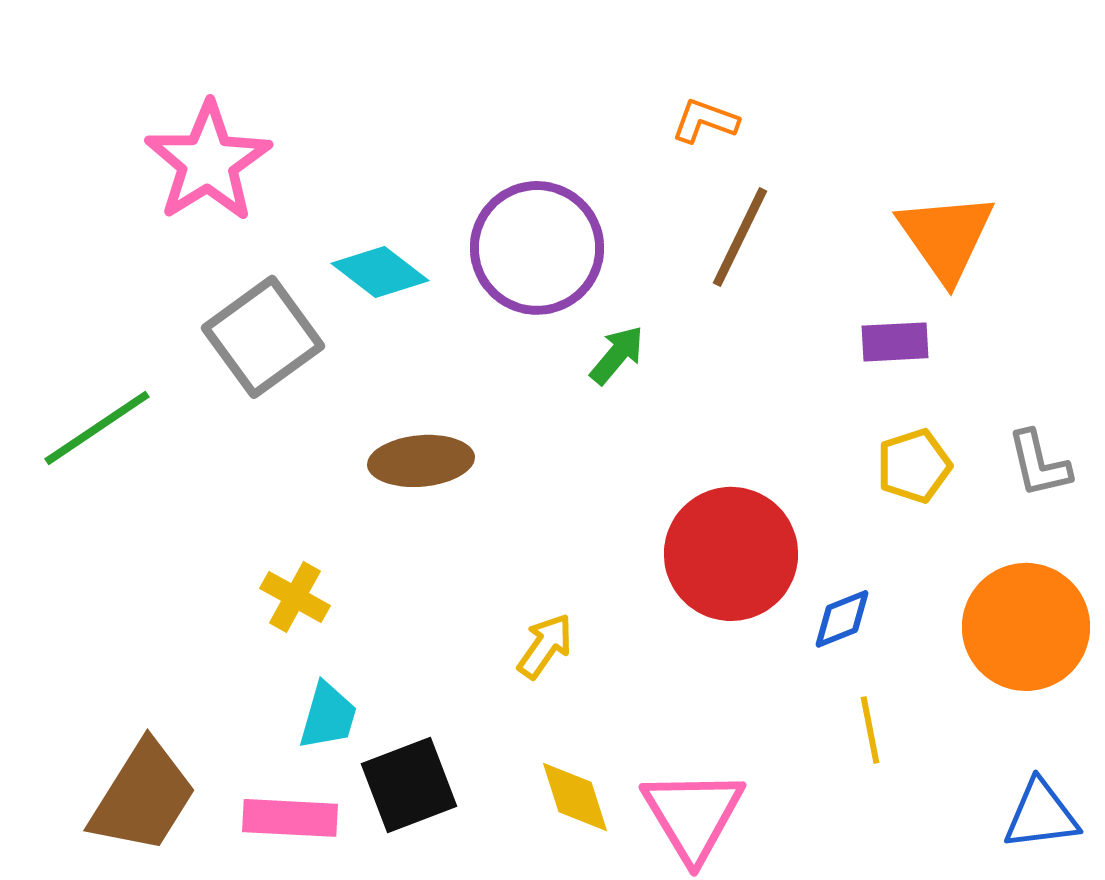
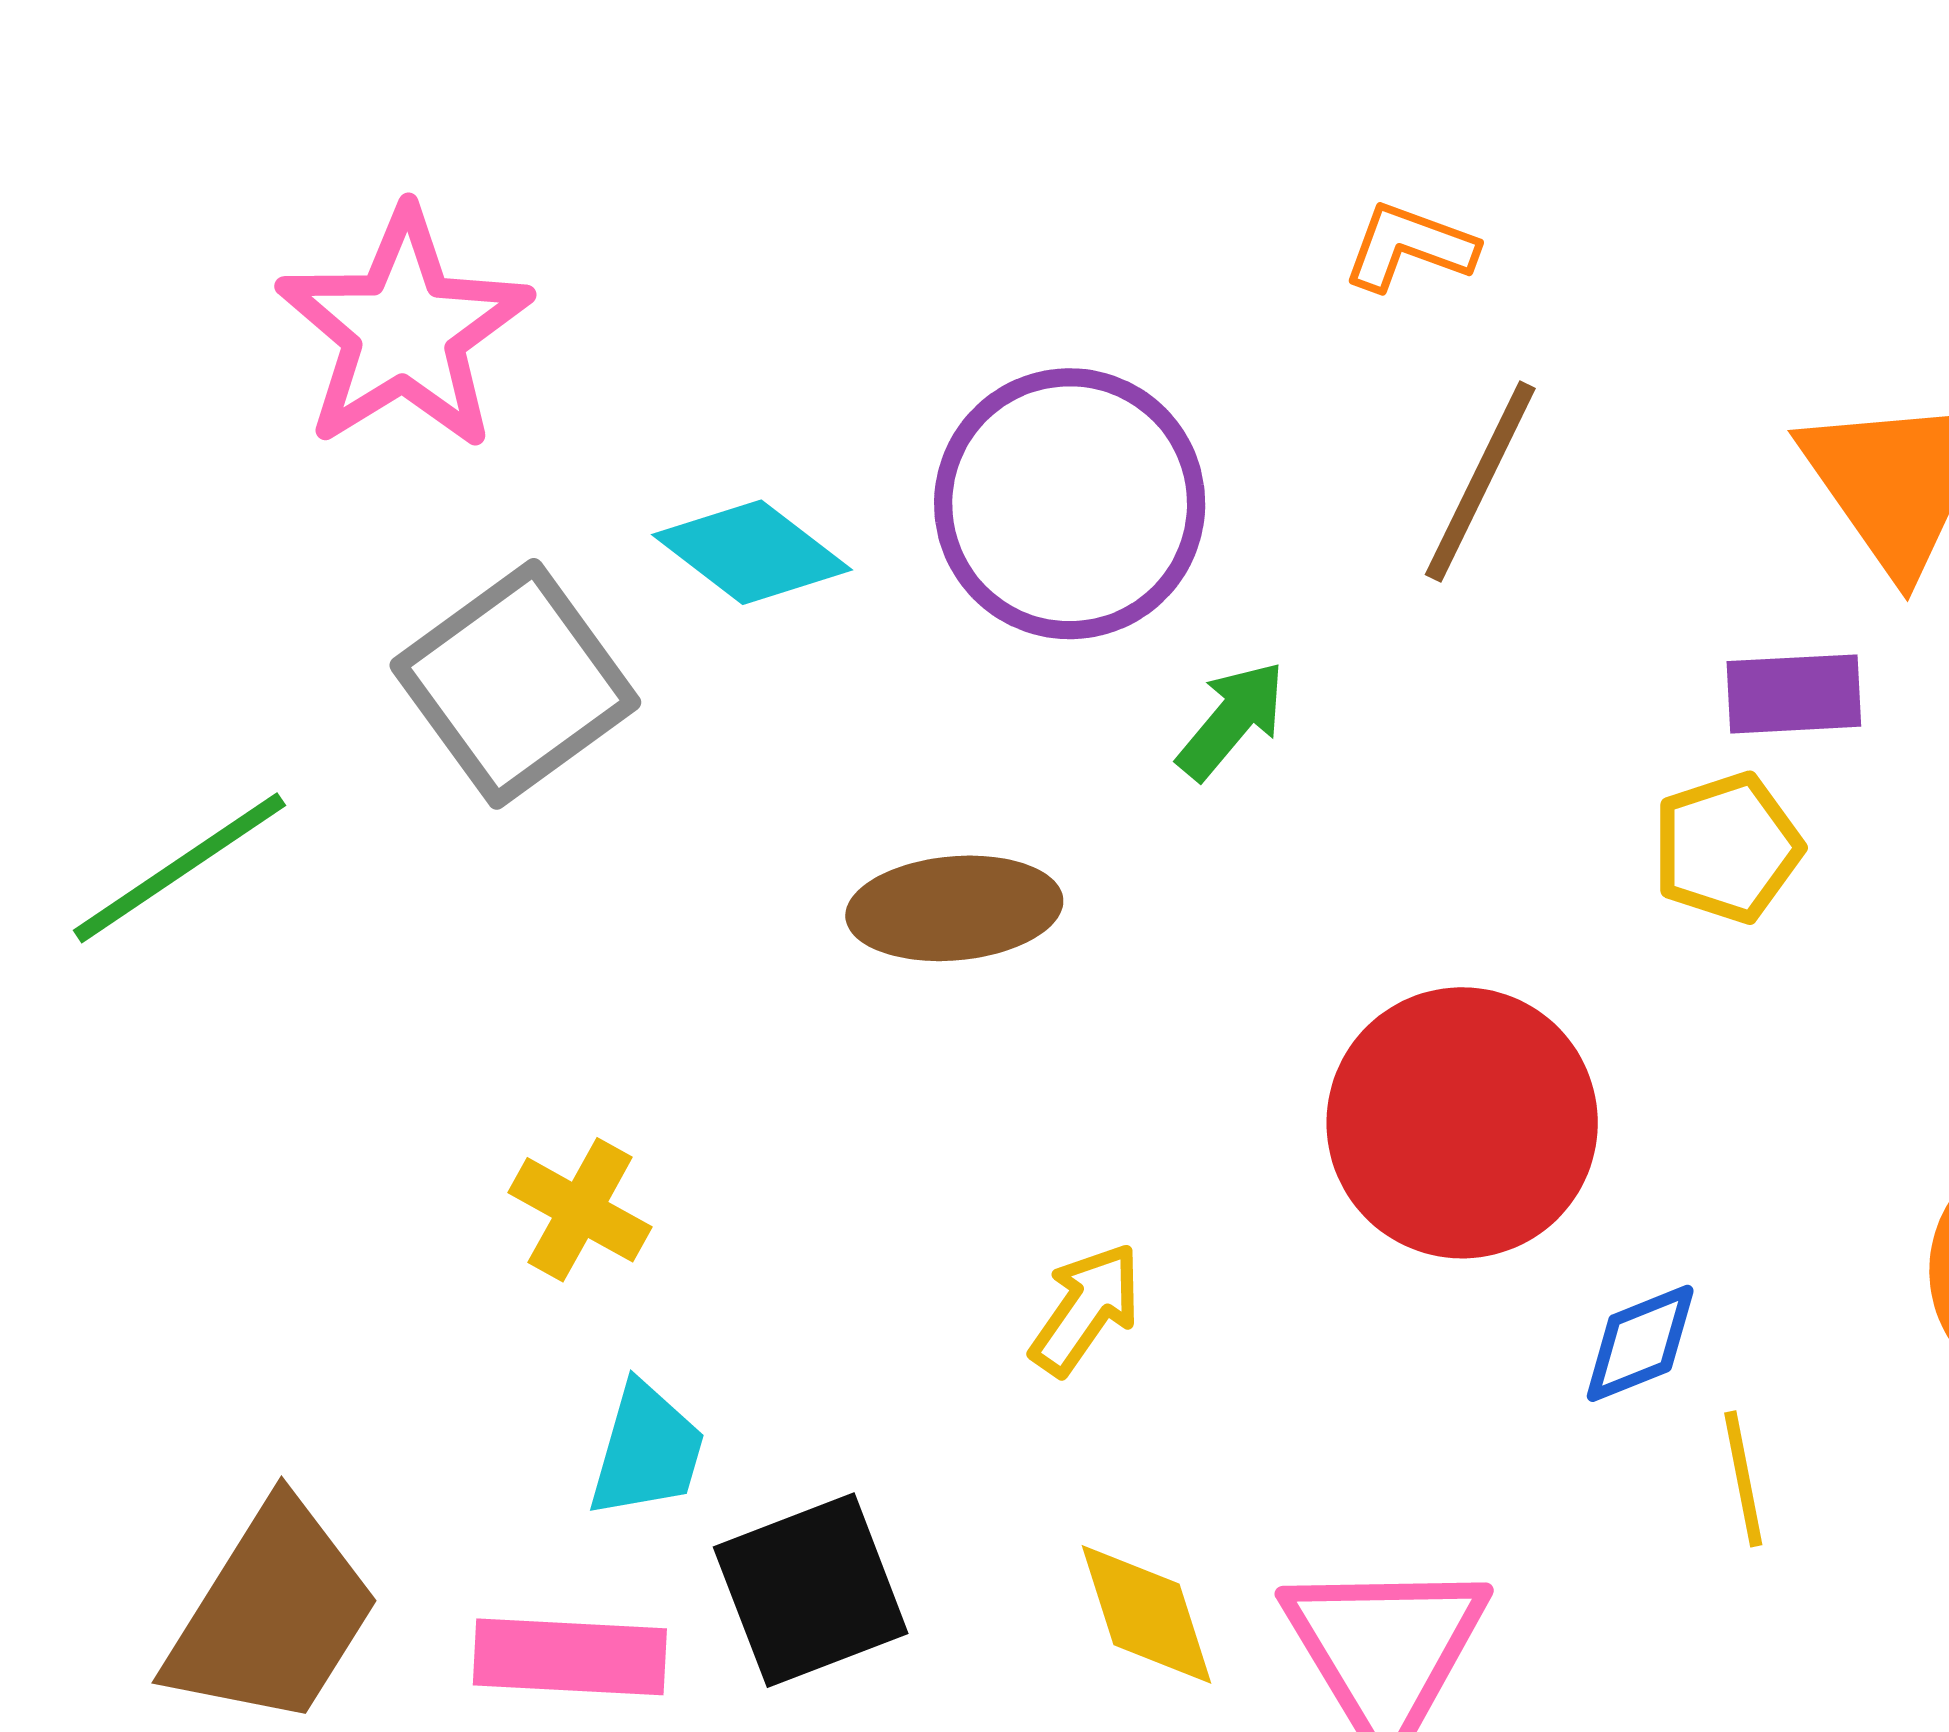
brown ellipse: (421, 461) -> (954, 908), moved
yellow pentagon: (914, 466) -> (1727, 848), moved
blue diamond: (842, 619) -> (1640, 1343), moved

